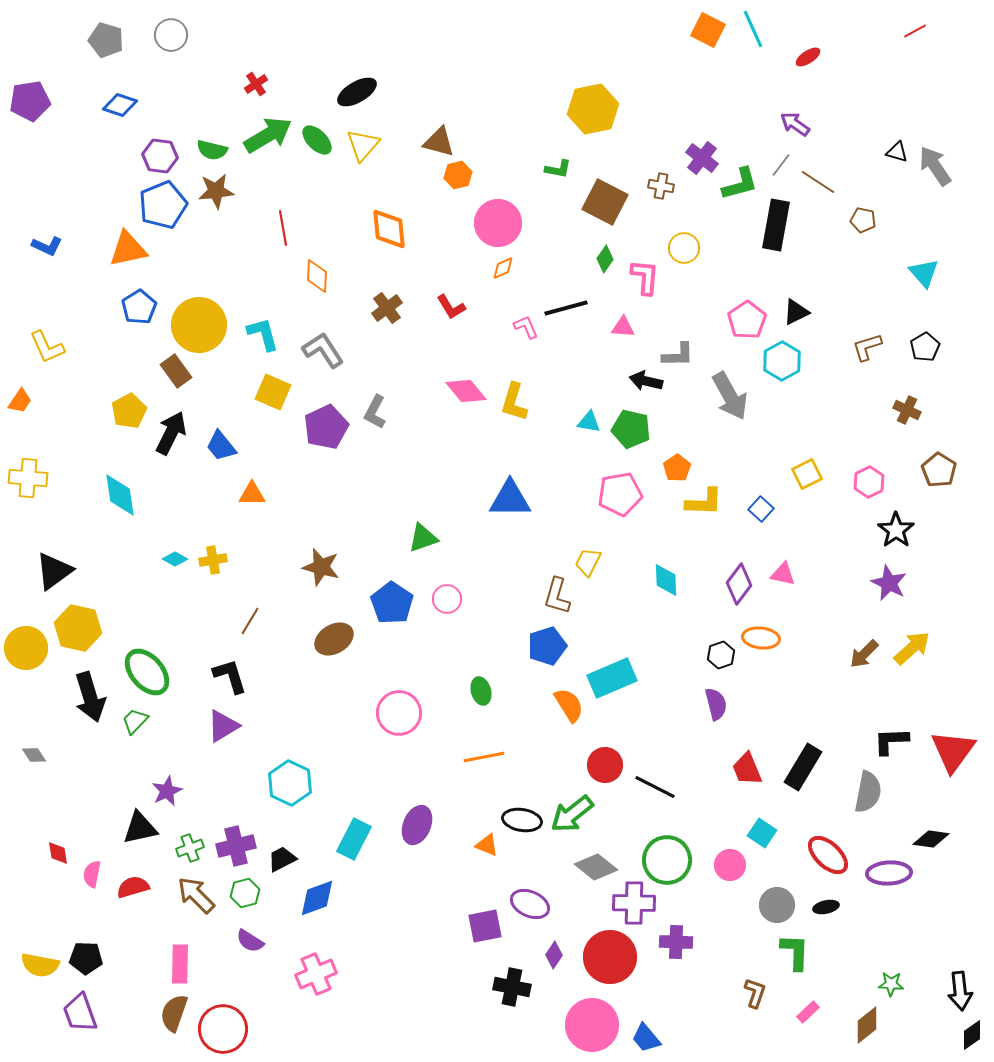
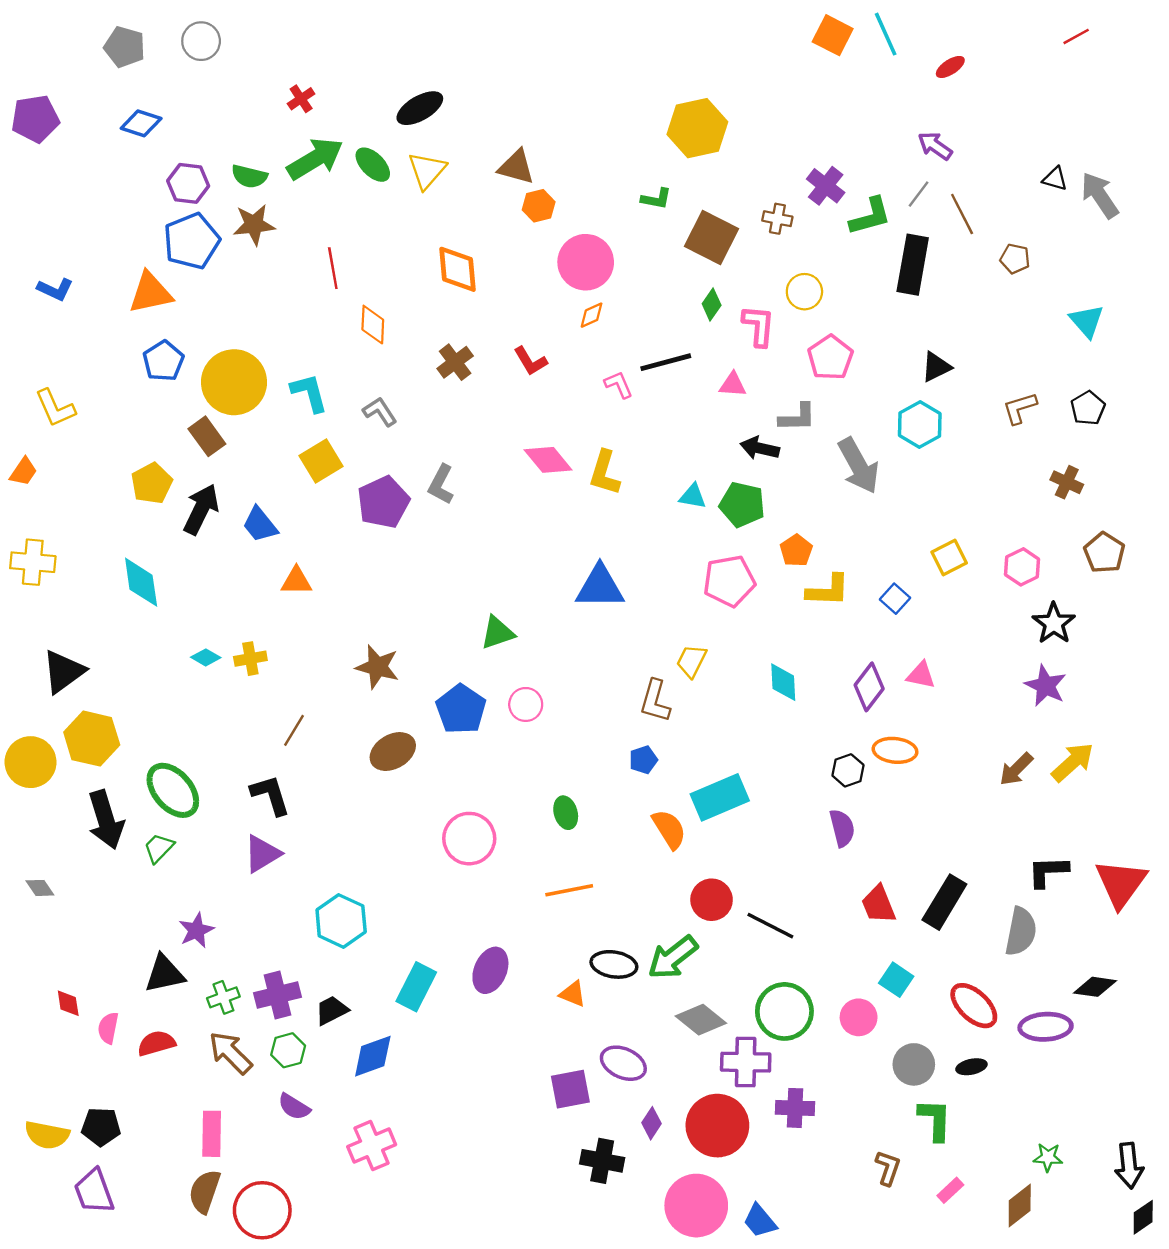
brown line: (818, 182) -> (962, 214), turned 30
pink pentagon: (747, 320) -> (830, 358), moved
gray L-shape: (323, 350) -> (380, 412), size x0.7
yellow square: (273, 392) -> (321, 461), turned 36
blue pentagon: (547, 646) -> (643, 760), size x0.6

